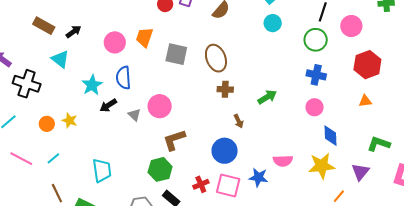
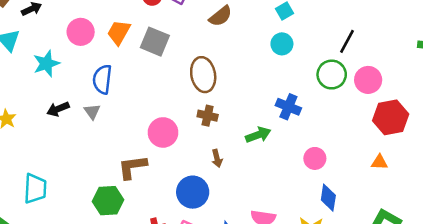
pink circle: (351, 26) -> (368, 80), moved
gray square: (176, 54) -> (155, 42), moved
blue cross: (316, 75) -> (288, 107), moved
blue semicircle: (123, 78) -> (102, 79), moved
cyan star: (92, 85) -> (46, 64), moved
pink circle: (160, 106) -> (163, 132), moved
gray triangle: (134, 115) -> (92, 112), moved

